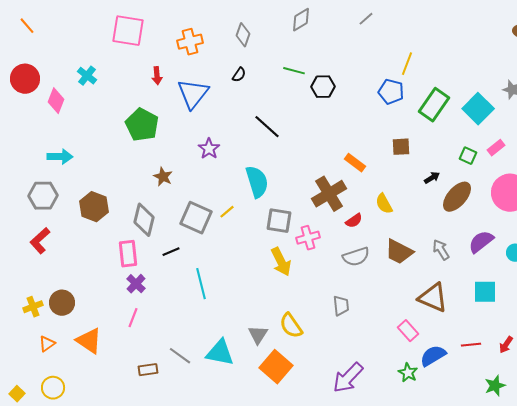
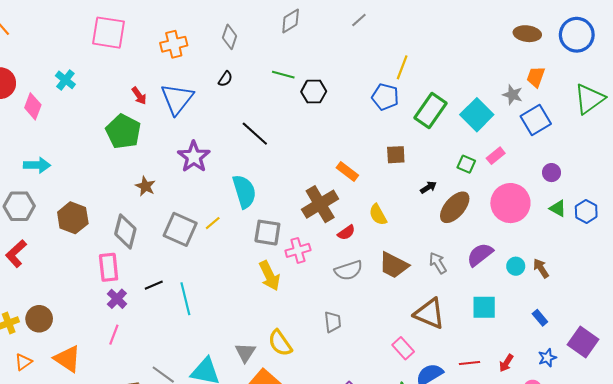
red arrow: (157, 76) -> (139, 96), moved, turned -30
purple star: (209, 149) -> (194, 157), size x1.4
black line: (171, 252) -> (154, 285), moved

